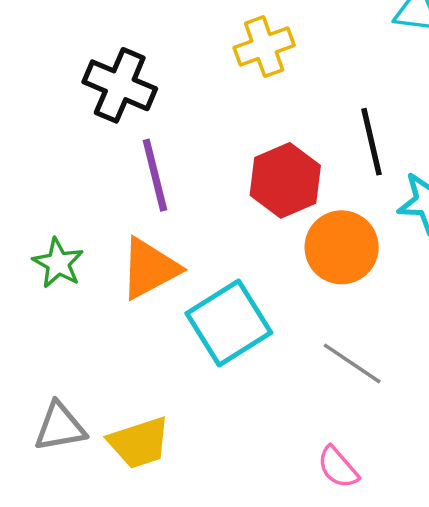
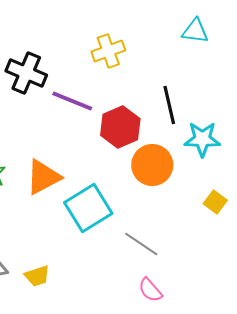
purple line: (155, 175) -> (72, 101), moved, turned -54
gray line: (352, 363) -> (141, 244), moved
yellow trapezoid: (139, 443) -> (37, 276), size x0.7

